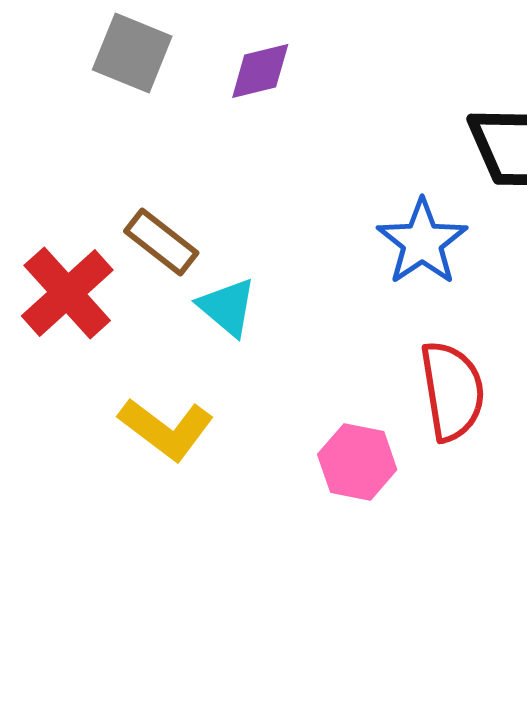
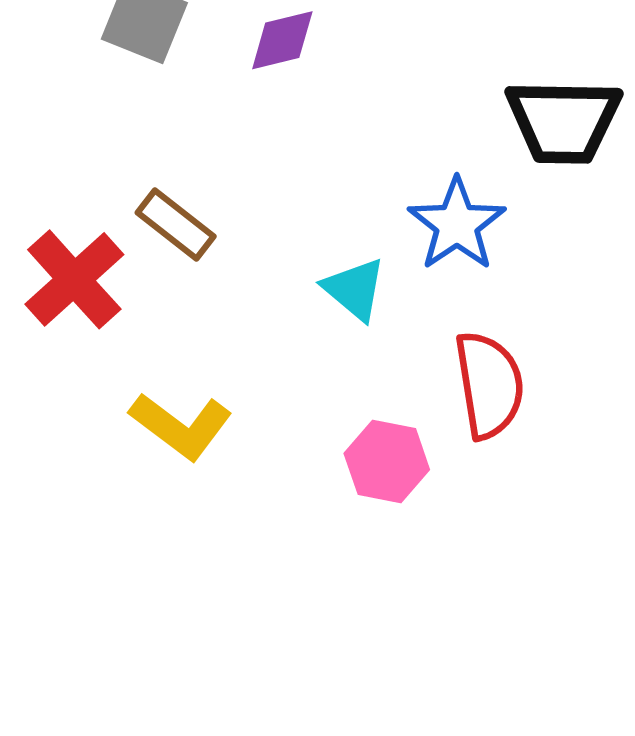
cyan triangle: (227, 307) -> (354, 289), moved

